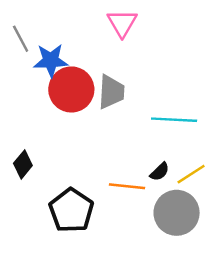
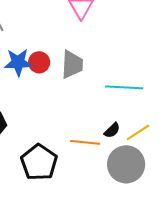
blue star: (51, 60) -> (18, 62), moved
red circle: (71, 89) -> (39, 62), size x0.6

